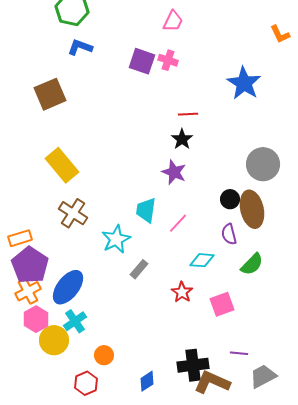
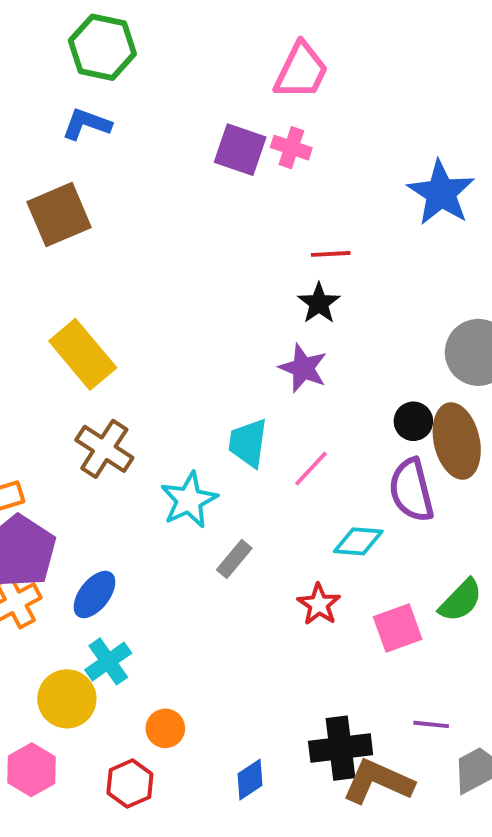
pink trapezoid: (173, 21) -> (301, 71), size x1.4
blue L-shape: (80, 47) -> (87, 124), moved
purple semicircle: (229, 234) -> (411, 490), size x1.5
green semicircle: (252, 264) -> (461, 600), moved
blue ellipse: (68, 287) -> (94, 595), size x0.7
pink hexagon: (36, 319) -> (31, 770), moved

